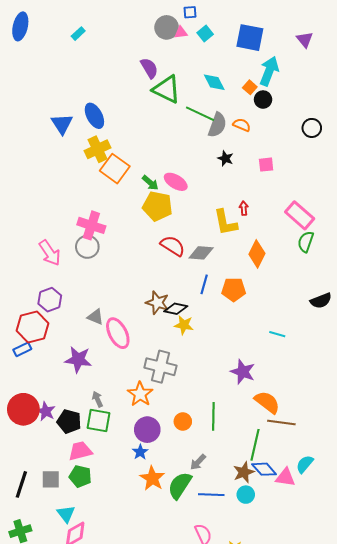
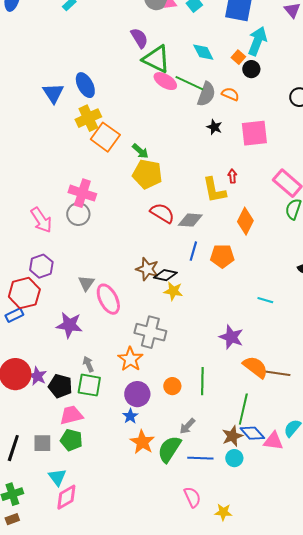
pink square: (266, 165) -> (254, 133), size x1.8
pink ellipse: (176, 182) -> (165, 81), moved
gray triangle: (95, 317) -> (86, 283), turned 42
brown line: (281, 422) -> (276, 373), moved

